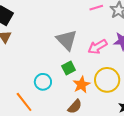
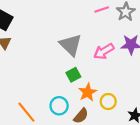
yellow circle: (107, 80) -> (108, 102), moved, size x0.6
cyan circle: (43, 82) -> (59, 106), moved

